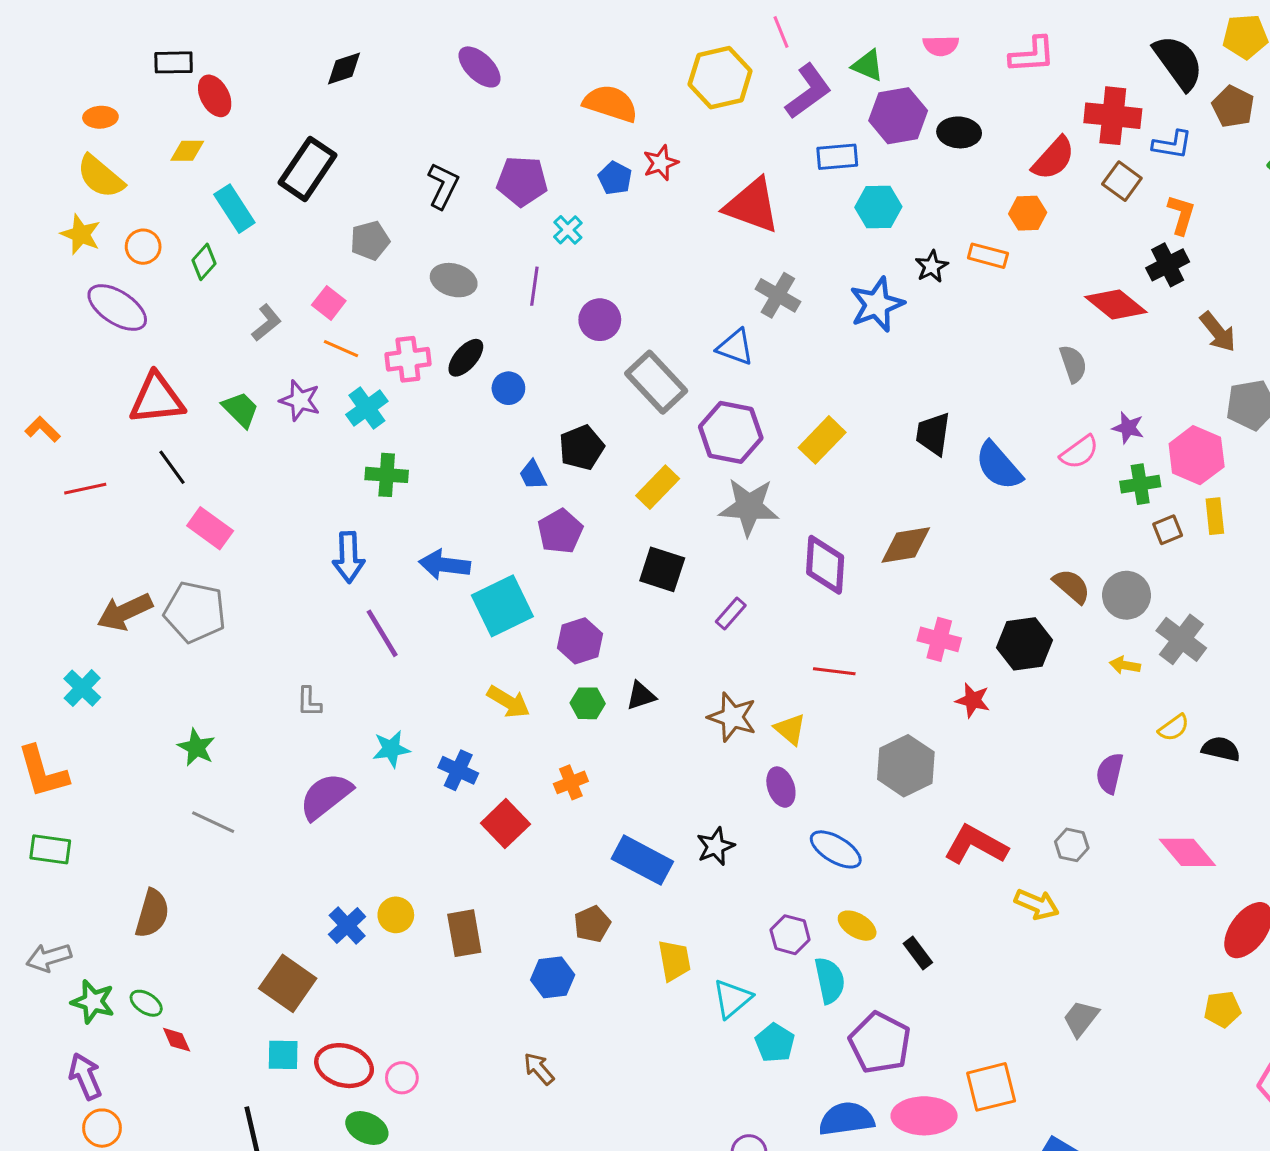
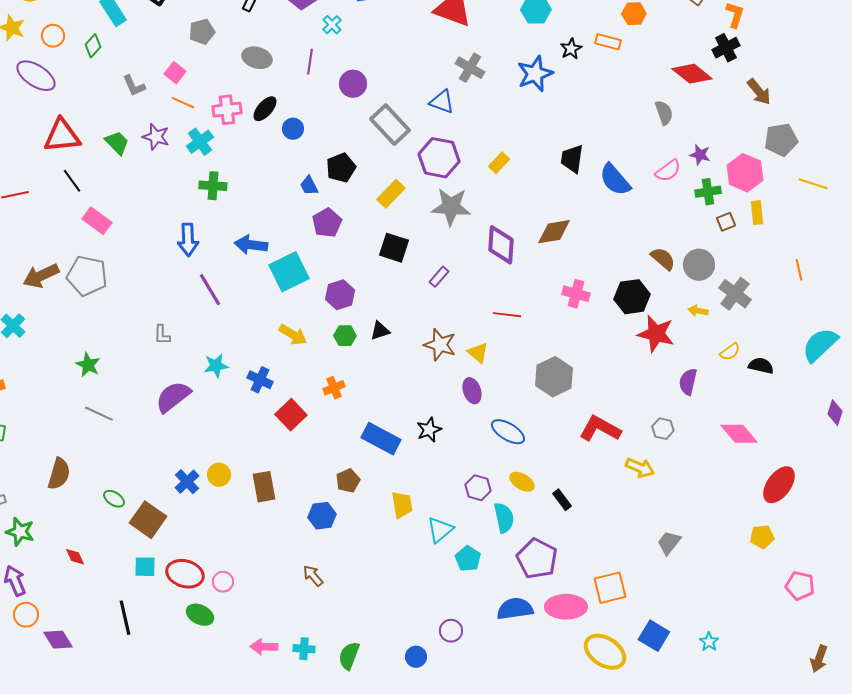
gray L-shape: (266, 323) -> (134, 86), turned 105
yellow rectangle: (822, 440) -> (499, 163), size x0.7
red star: (973, 700) -> (656, 334), moved, size x1.6
green ellipse: (146, 1003) -> (114, 499), moved

